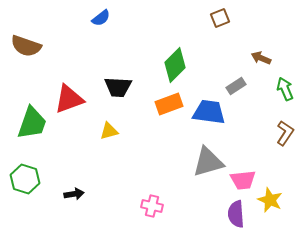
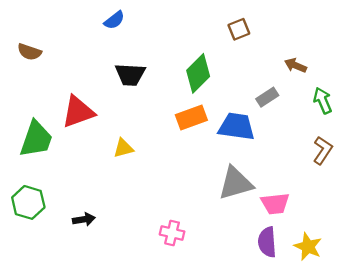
brown square: (220, 18) -> (239, 29), moved
brown semicircle: (26, 46) -> (29, 52), size x0.7
black trapezoid: (118, 87) -> (130, 74), moved
yellow star: (270, 200) -> (308, 247), moved

